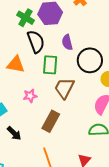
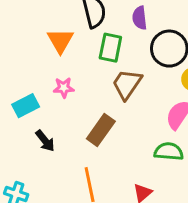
orange triangle: (16, 64) -> (60, 41), turned 42
pink star: (30, 96) -> (64, 88), moved

